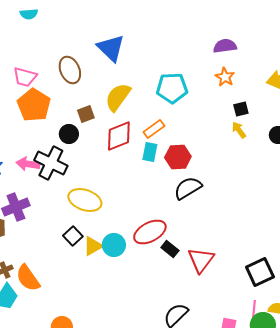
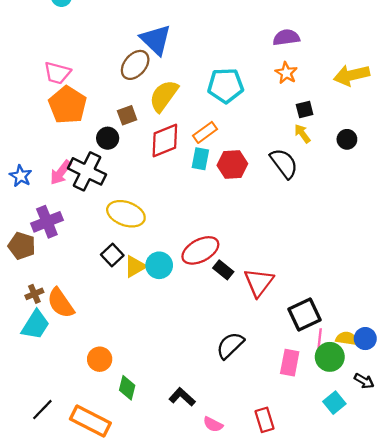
brown ellipse: (70, 70) -> (135, 65), moved, turned 64
pink arrow: (28, 164) -> (61, 173), turned -60
black semicircle: (188, 188) -> (284, 163), moved, turned 84
black square: (260, 272) -> (305, 315), moved

